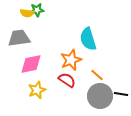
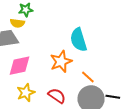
yellow semicircle: (27, 13) -> (17, 23), moved
red semicircle: (67, 80) -> (57, 96), moved

